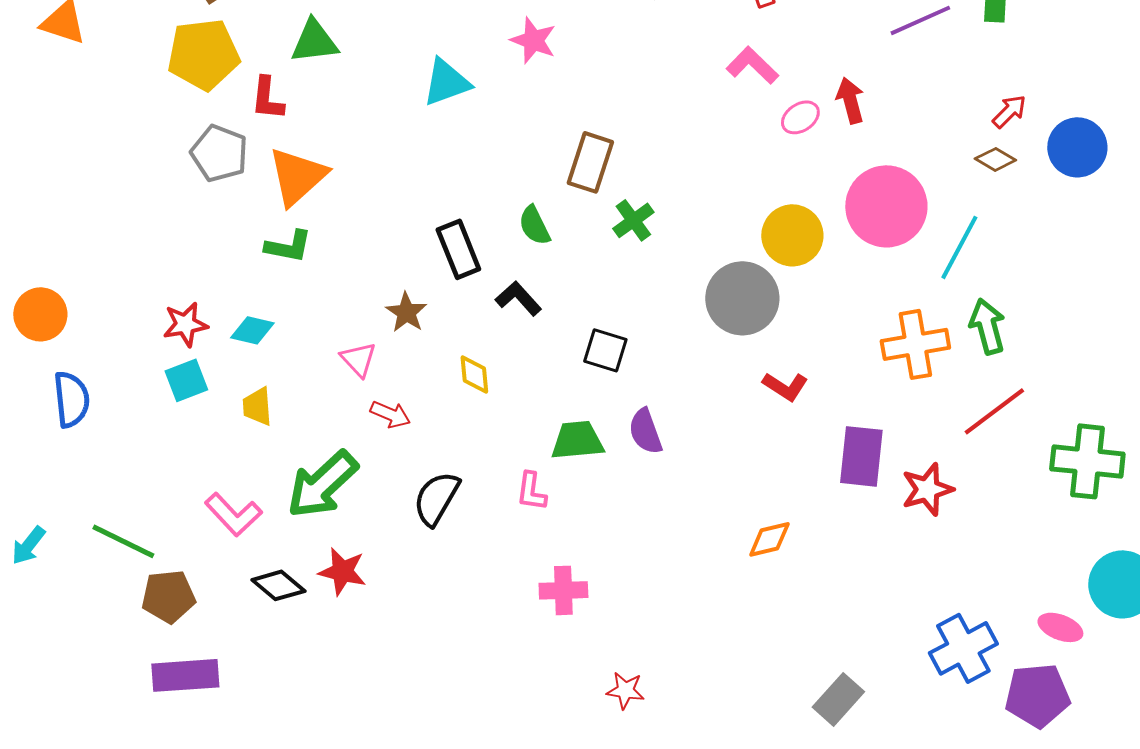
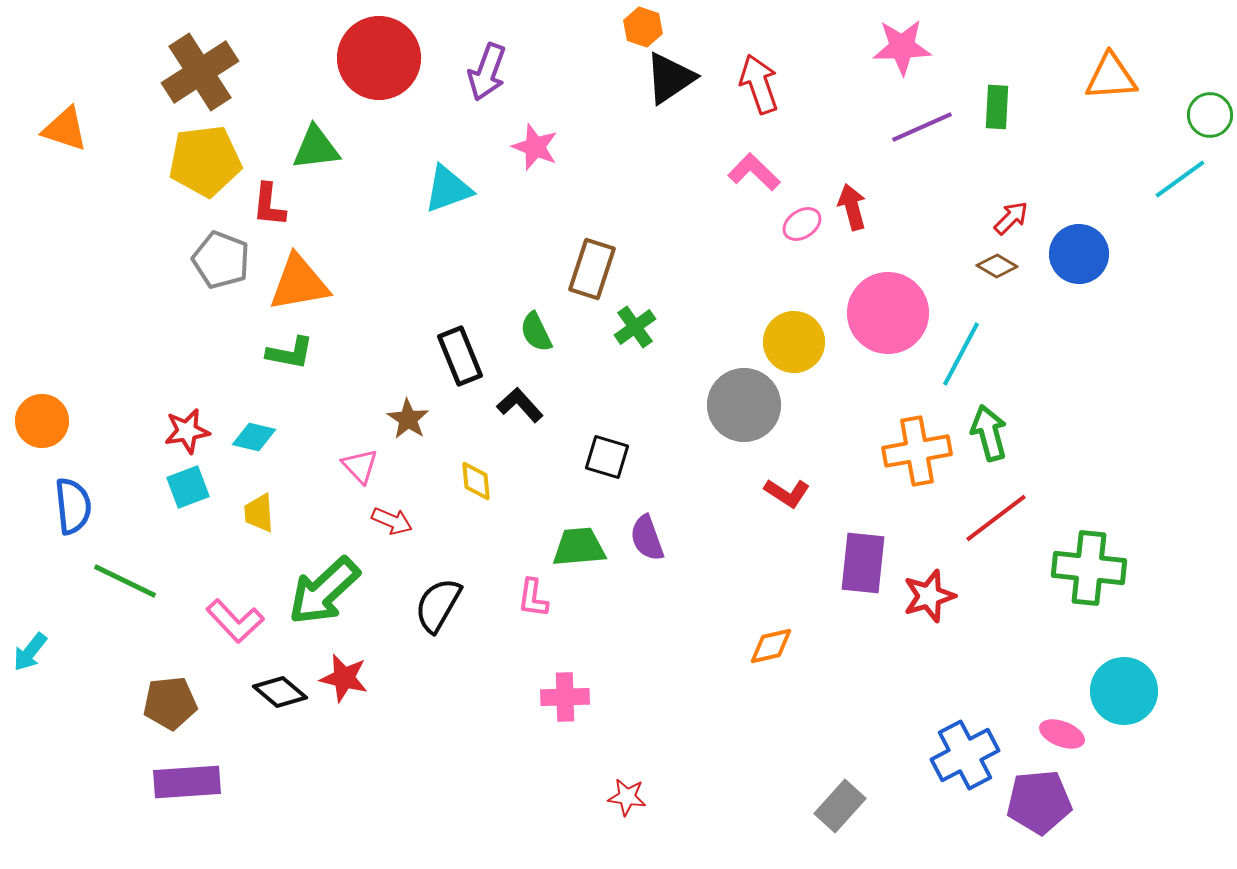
orange triangle: (297, 176) -> (299, 283), turned 32
green line: (123, 541) -> (125, 581), moved

